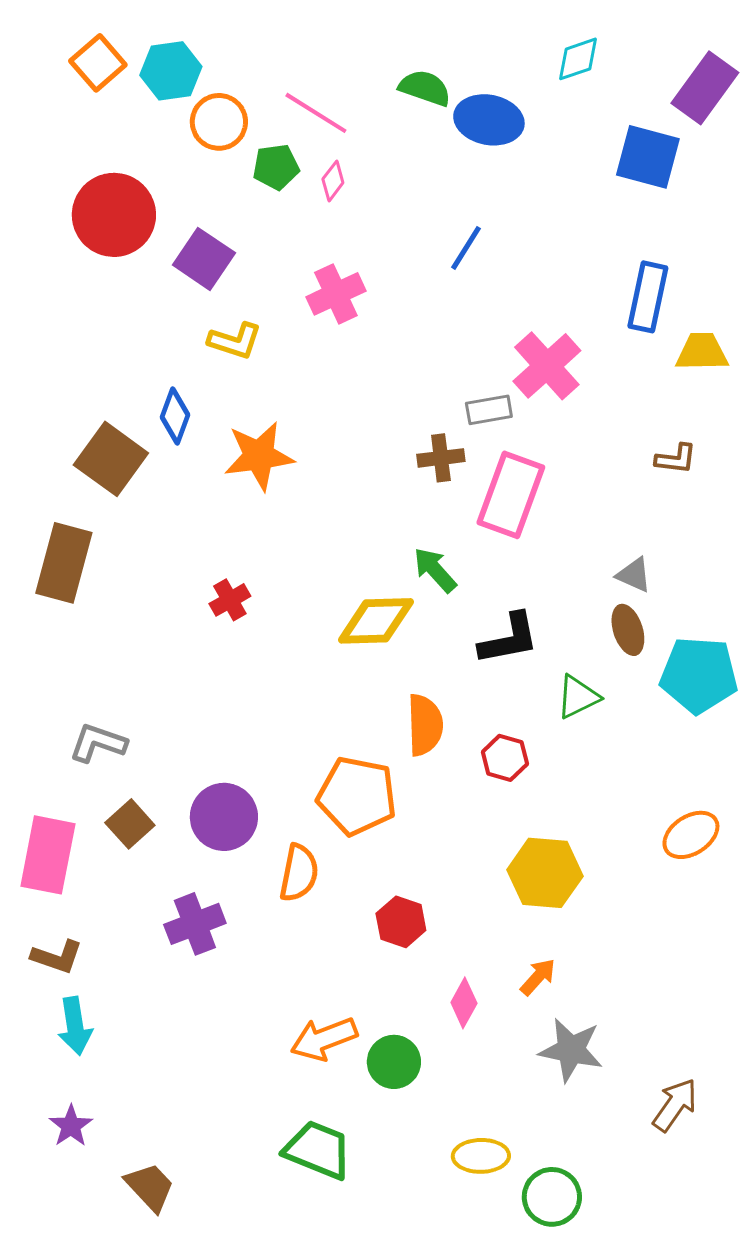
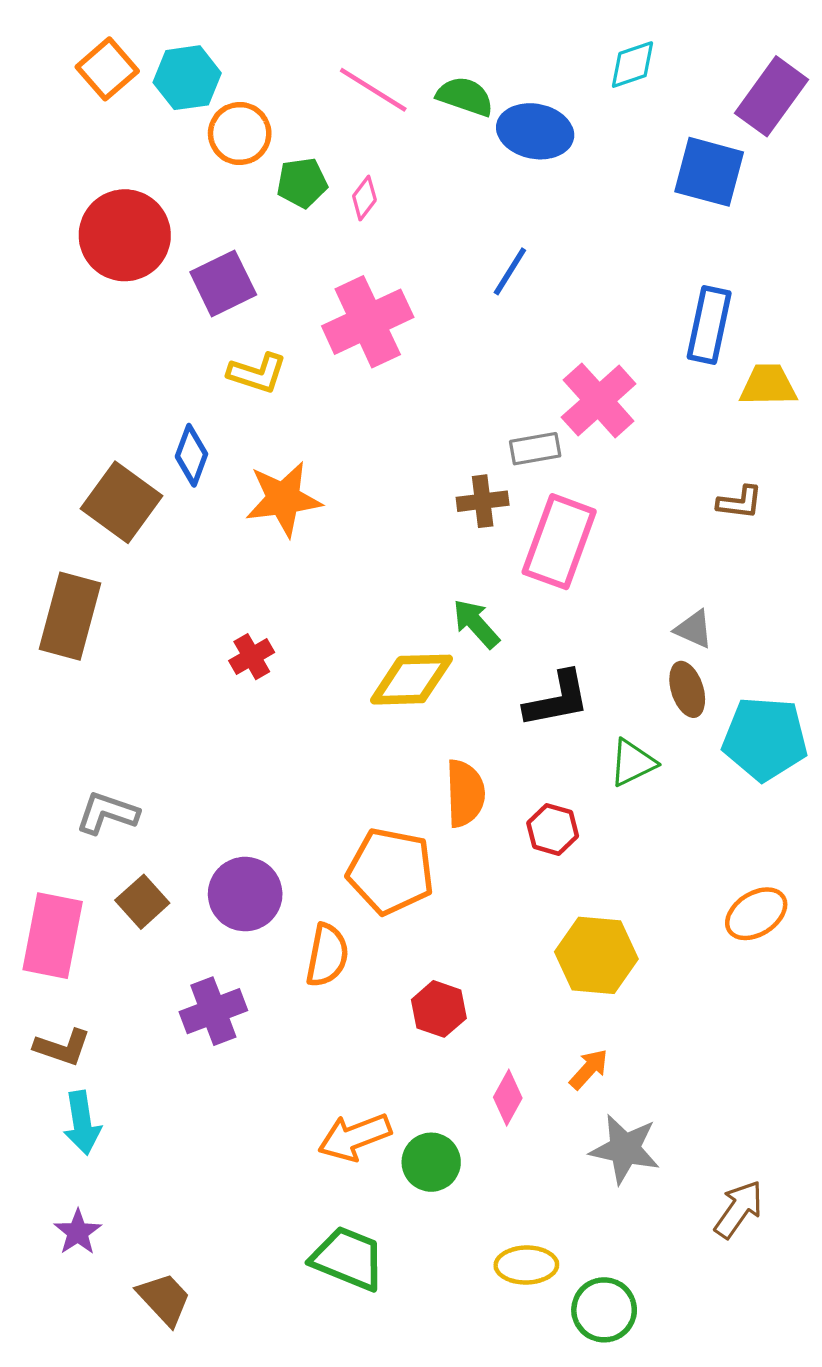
pink line: (316, 113) -> (373, 90), moved
purple square: (204, 259) -> (223, 283), turned 30
pink cross: (336, 294) -> (368, 322), size x1.4

